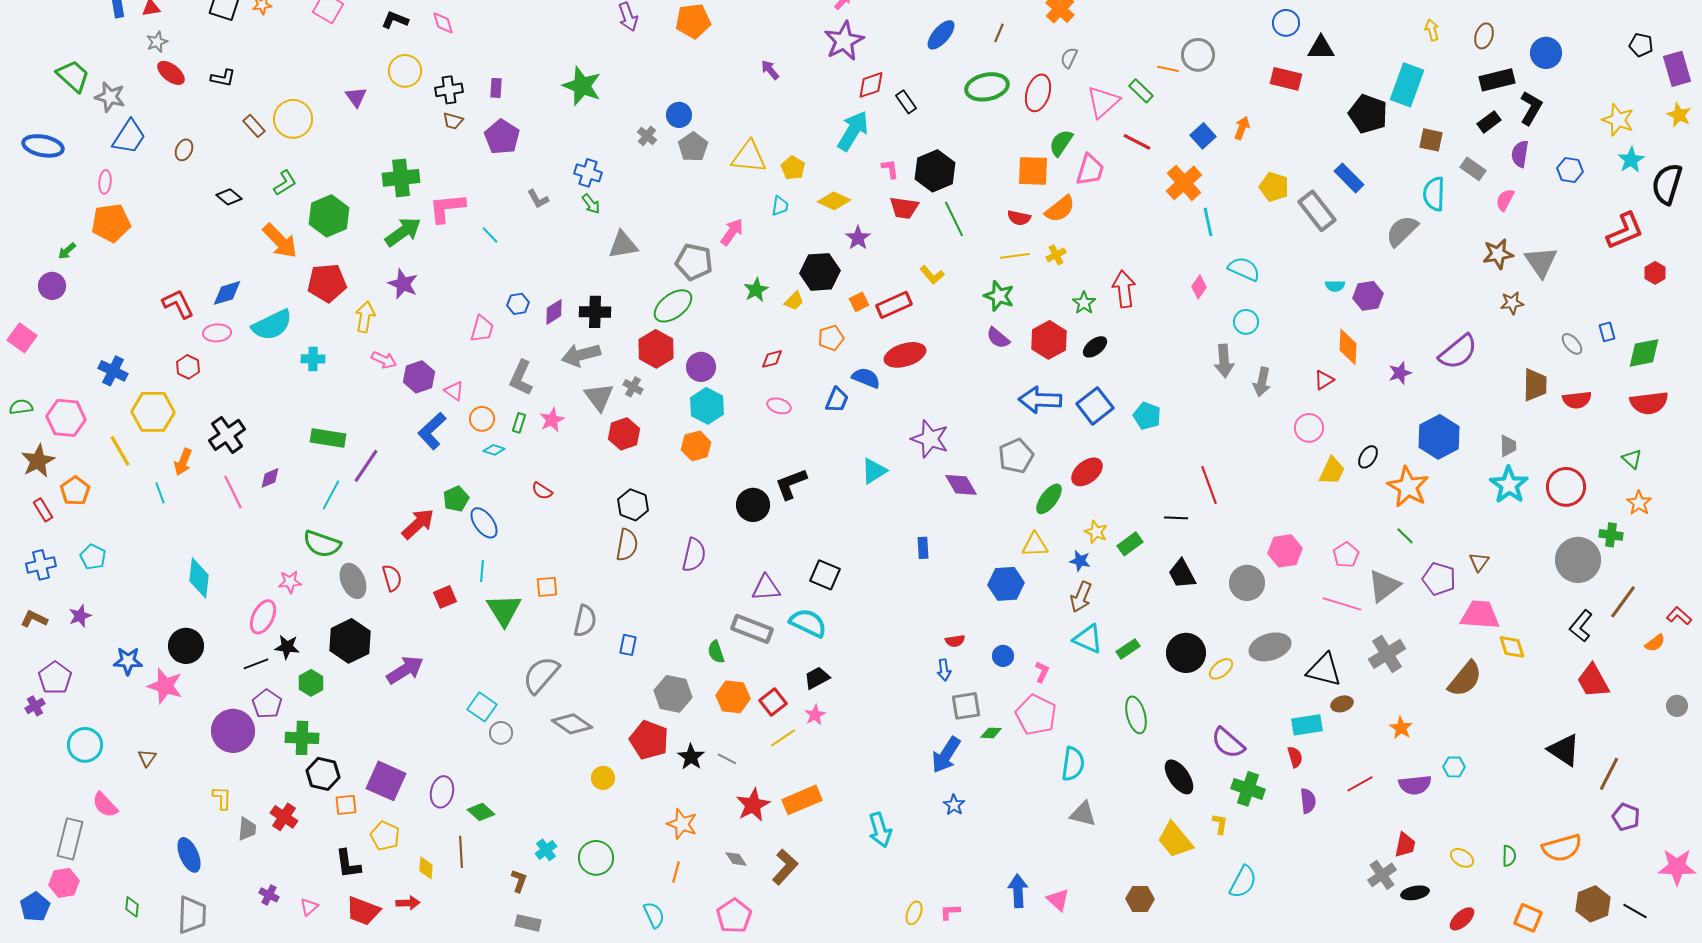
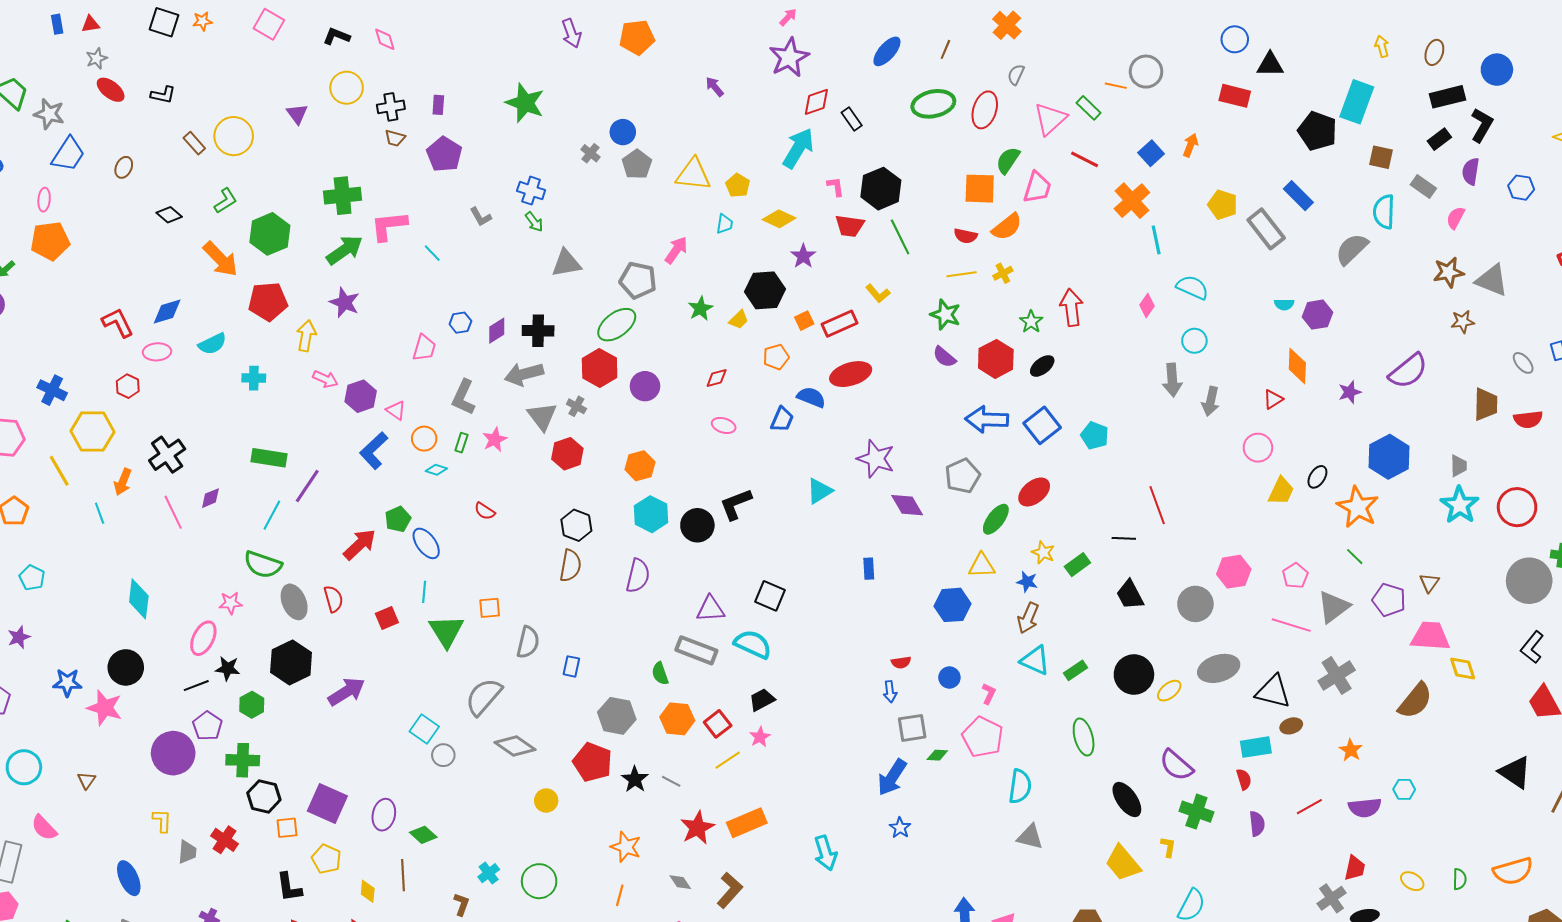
gray triangle: (1541, 262) -> (1492, 280), turned -33
cyan semicircle: (272, 325) -> (212, 344), size x0.7
cyan hexagon: (707, 406) -> (651, 514), moved

